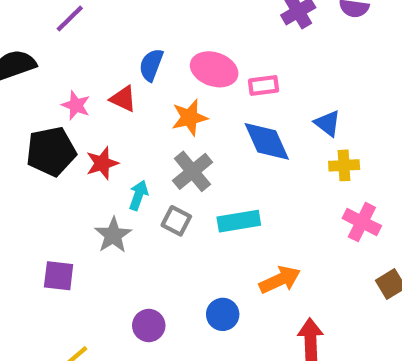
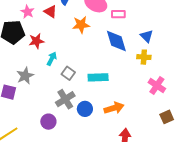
yellow cross: (344, 165) -> (144, 57), moved
gray cross: (192, 171) -> (65, 99), moved
gray star: (113, 235) -> (25, 76), moved
blue circle: (223, 314) -> (85, 109), moved

